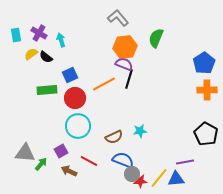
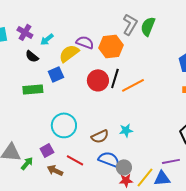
gray L-shape: (118, 18) -> (130, 24), moved, turned 70
green semicircle: (156, 38) -> (148, 26), moved
cyan arrow: (61, 40) -> (47, 39), turned -112
yellow semicircle: (31, 54) -> (69, 53), moved, size x1.5
purple semicircle: (124, 64) -> (85, 42), moved
orange line: (104, 84) -> (133, 85), moved
red circle: (75, 98) -> (98, 80), moved
gray circle: (132, 174) -> (124, 167), moved

